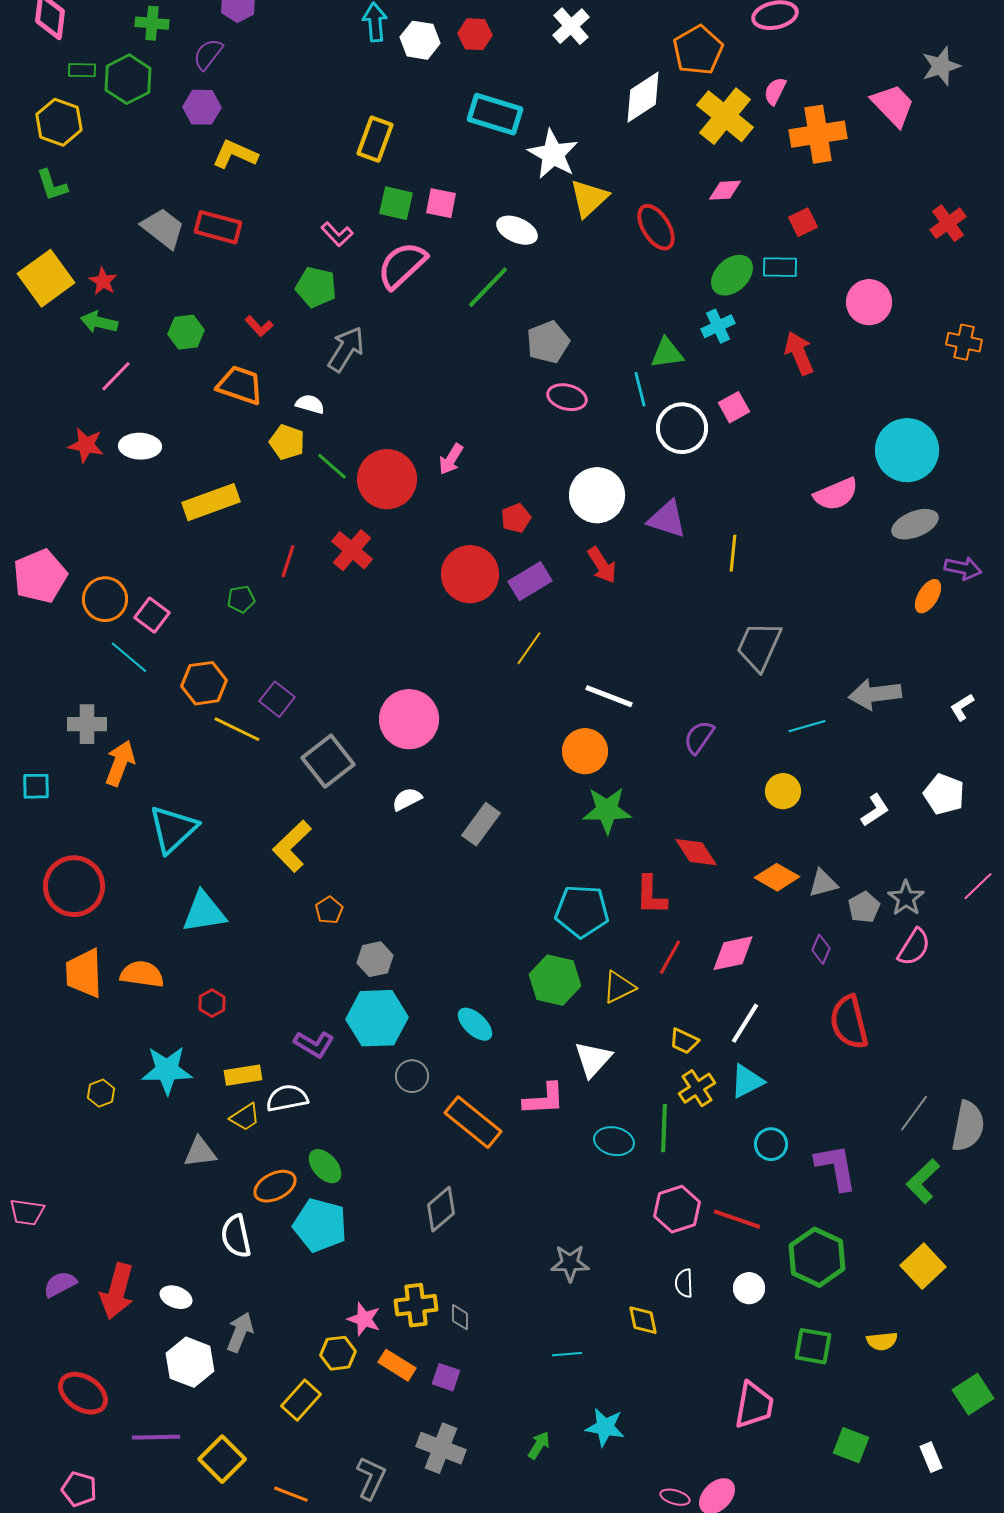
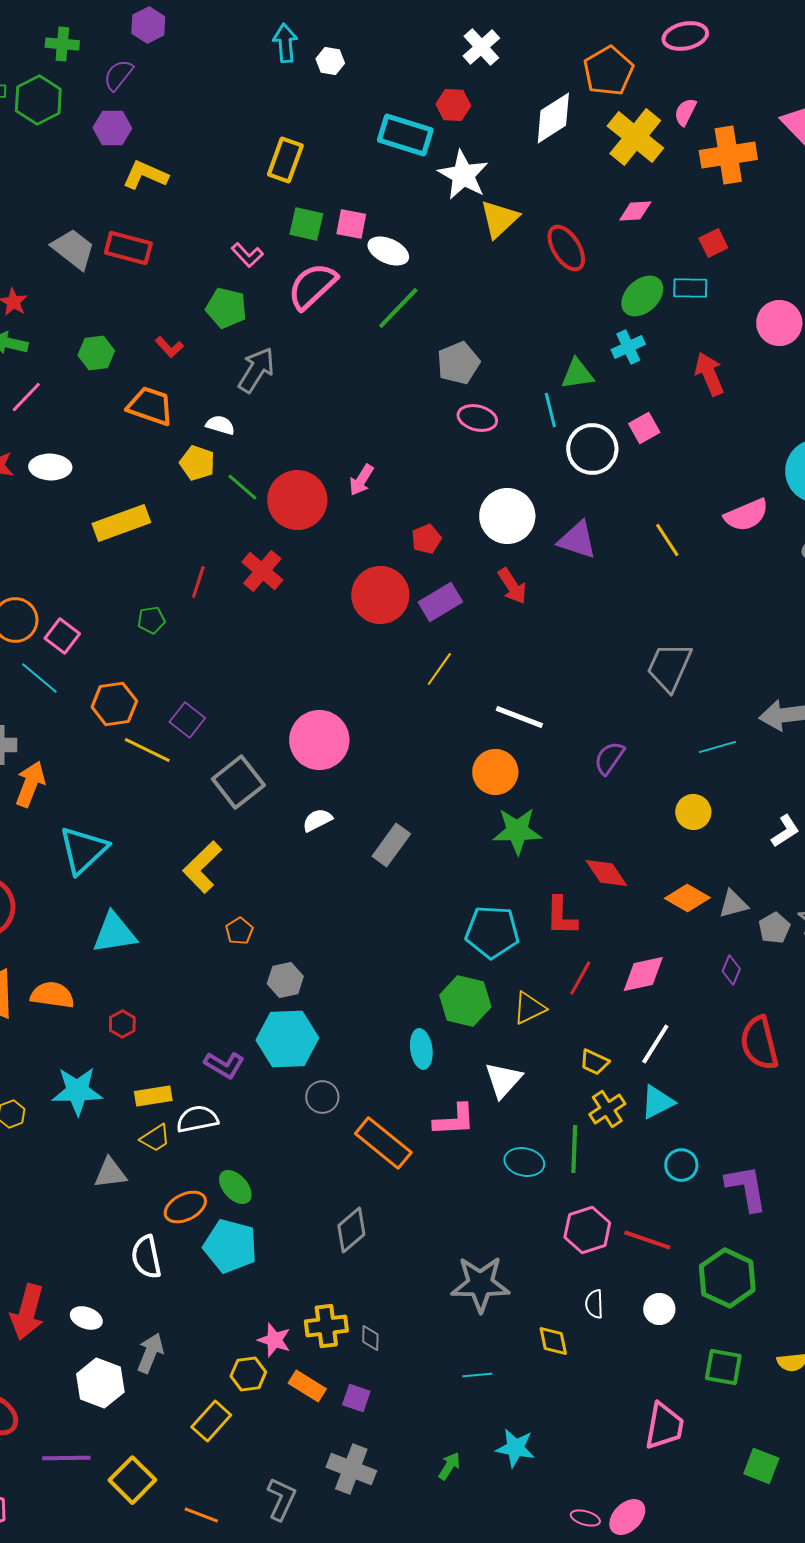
red hexagon: (475, 34) -> (453, 105), moved
white hexagon: (420, 40) -> (330, 61), size x0.7
white ellipse: (517, 230) -> (388, 251), moved
yellow line: (733, 553) -> (667, 540), moved, turned -39
cyan ellipse: (475, 1024) -> (421, 1049), moved, turned 39
gray star: (570, 1263) -> (480, 1284), size x1.5

